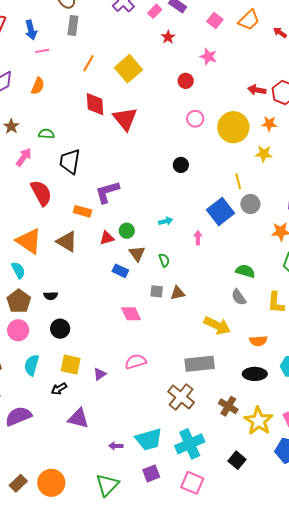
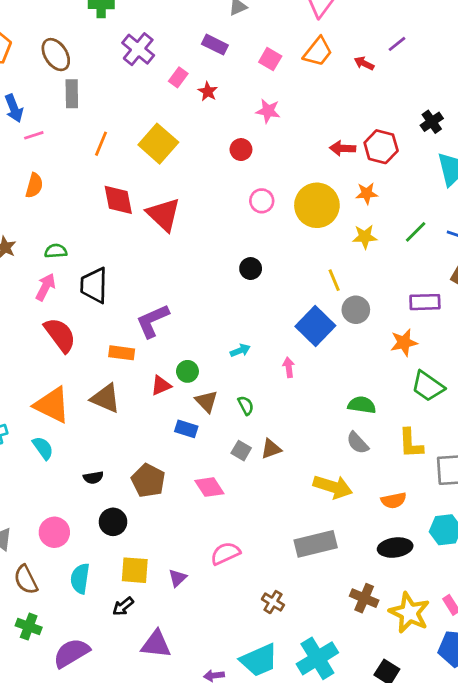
pink rectangle: (155, 11) -> (178, 77), moved
pink arrow: (24, 157) -> (46, 287), moved
gray square: (157, 291) -> (241, 451), turned 32
brown pentagon: (19, 301) -> (148, 481), moved
brown cross: (181, 397) -> (273, 602), moved, size x0.6

